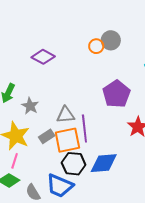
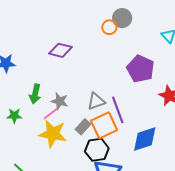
pink line: (15, 161) -> (51, 114), moved, turned 49
black hexagon: (74, 164) -> (97, 150), moved

